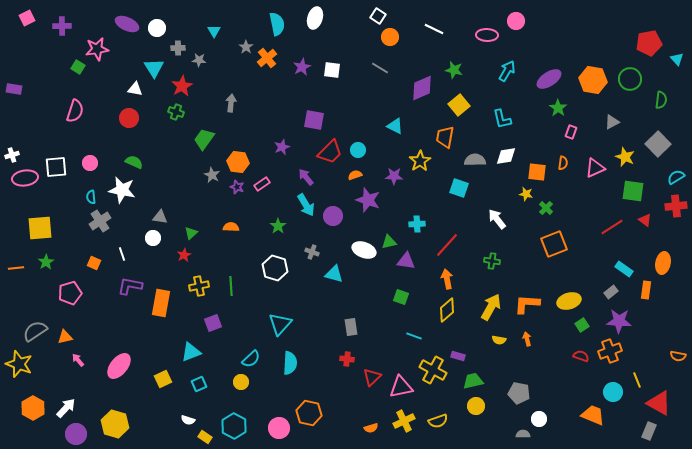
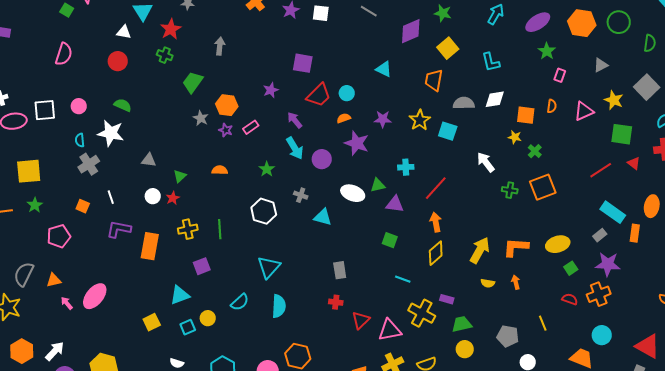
yellow star: (420, 161) -> (420, 120), moved
white circle: (153, 238) -> (153, 196), moved
green cross: (492, 261) -> (510, 190), moved
cyan rectangle: (624, 269) -> (613, 212), size x1.4
gray semicircle: (35, 331) -> (24, 274), turned -30
pink ellipse: (119, 366) -> (95, 296), moved
yellow line: (637, 380) -> (543, 323), moved
yellow circle: (241, 382) -> (208, 318), moved

